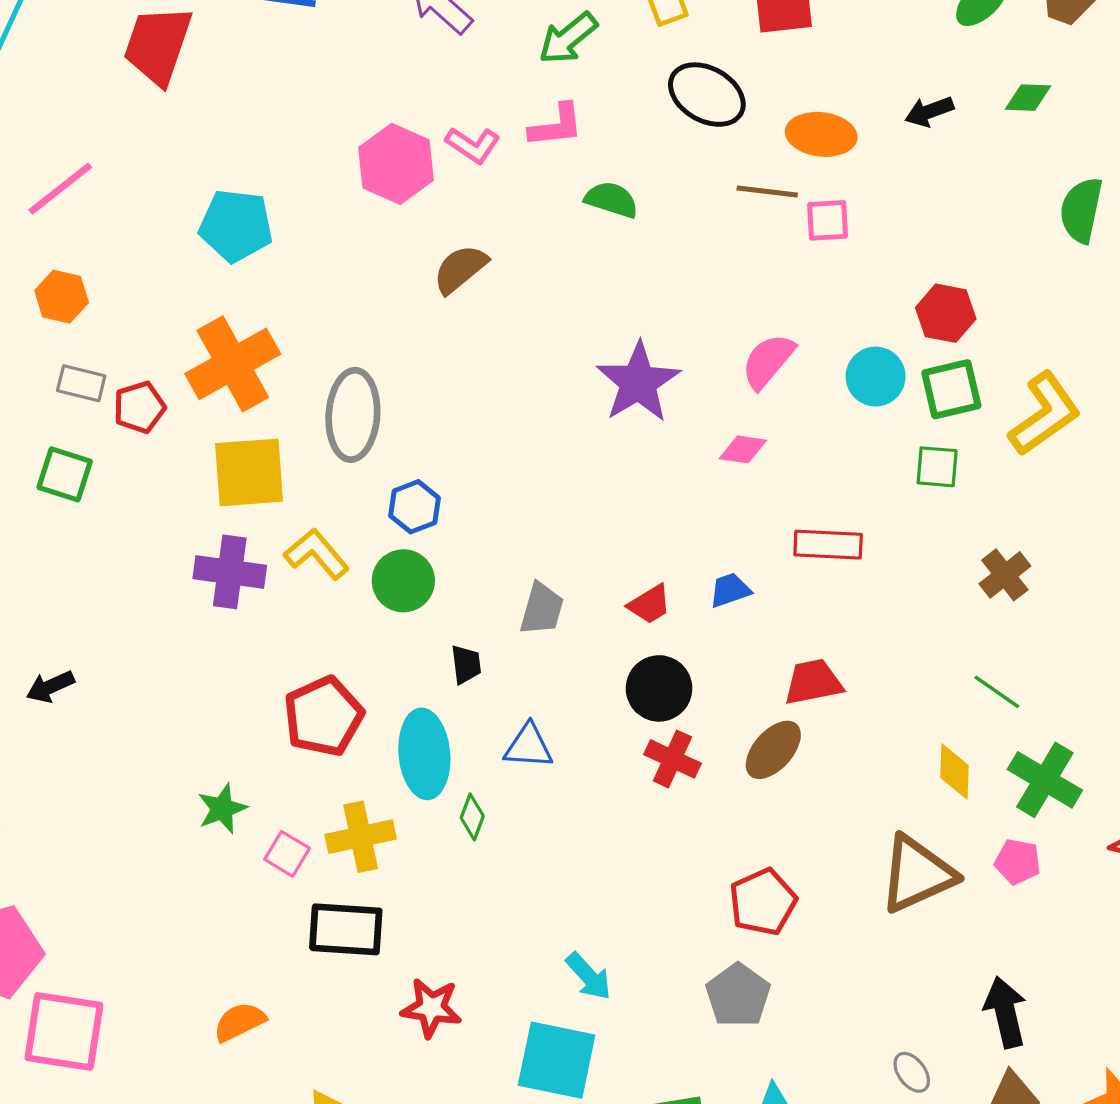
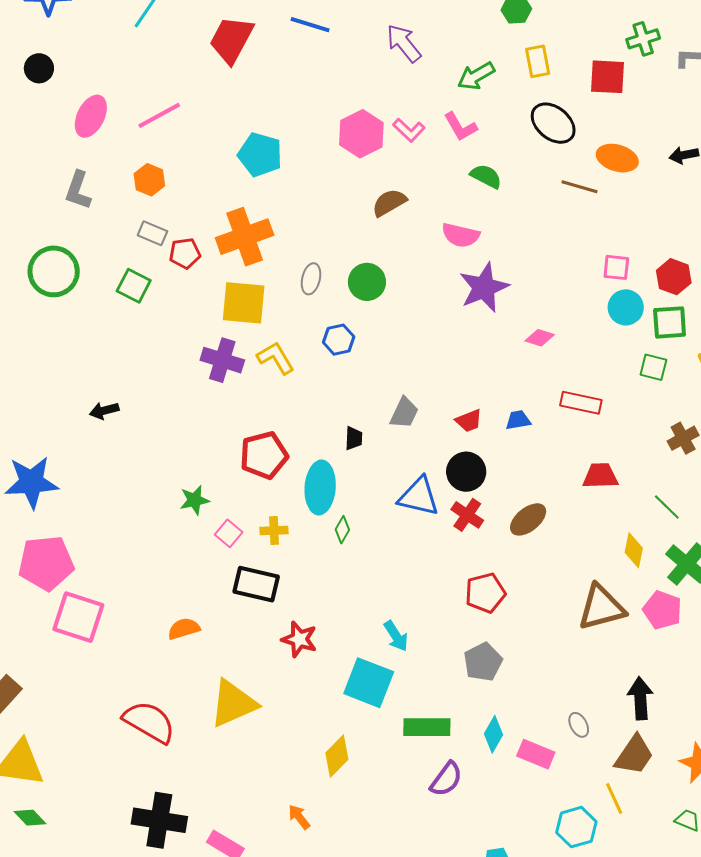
pink L-shape: (556, 126) -> (460, 127), turned 57
pink square: (828, 220) -> (616, 267), moved
pink semicircle: (768, 361) -> (461, 235), moved, turned -126
gray ellipse: (353, 415) -> (311, 279), size x0.6
green circle: (403, 581) -> (367, 282), moved
red trapezoid: (813, 682) -> (600, 476), moved
blue triangle: (529, 746) -> (419, 496), moved, size x1.4
yellow cross: (361, 837) -> (274, 530), size x0.7
pink pentagon: (1018, 862) -> (662, 610), size x1.4
red pentagon: (763, 902) -> (485, 593), moved

